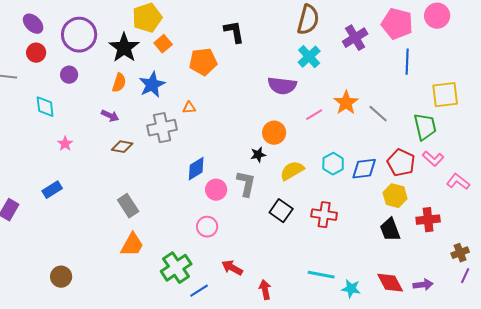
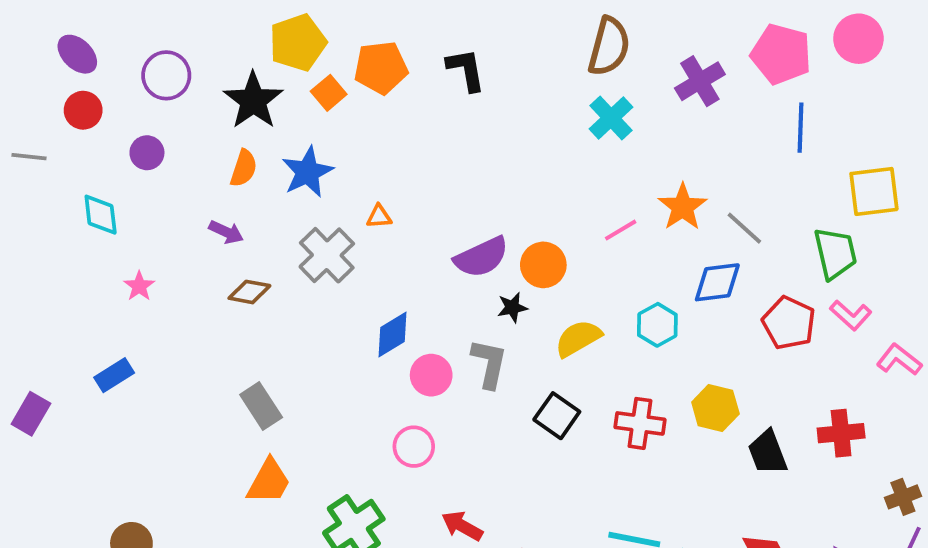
purple circle: (79, 35) -> (166, 75), size x0.7
orange pentagon: (203, 62) -> (381, 68), moved
purple semicircle: (282, 86) -> (481, 257), moved, turned -32
gray cross: (162, 128) -> (327, 255), turned -32
blue diamond: (364, 169) -> (717, 282), moved
yellow hexagon: (395, 196) -> (715, 408), moved

